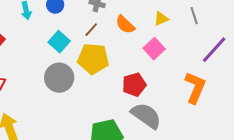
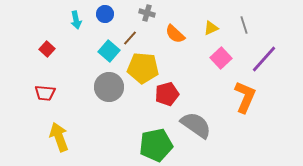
brown line: (91, 30) -> (130, 38), moved
pink square: (154, 49) -> (221, 58), moved
red pentagon: (134, 85) -> (167, 94), moved

